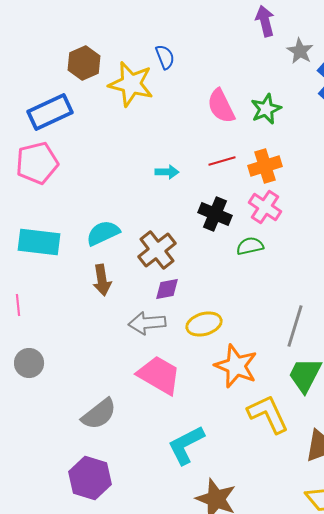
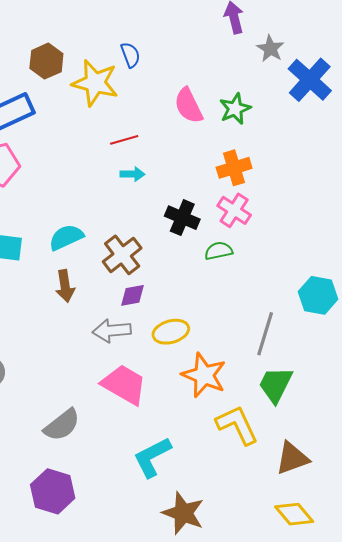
red line: (222, 161) -> (124, 140), moved

